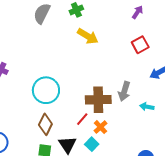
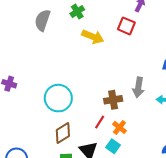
red square: (140, 45) -> (126, 26), moved, turned -30
brown cross: (98, 100) -> (113, 100), size x0.7
brown diamond: (45, 124) -> (63, 133), turned 40

